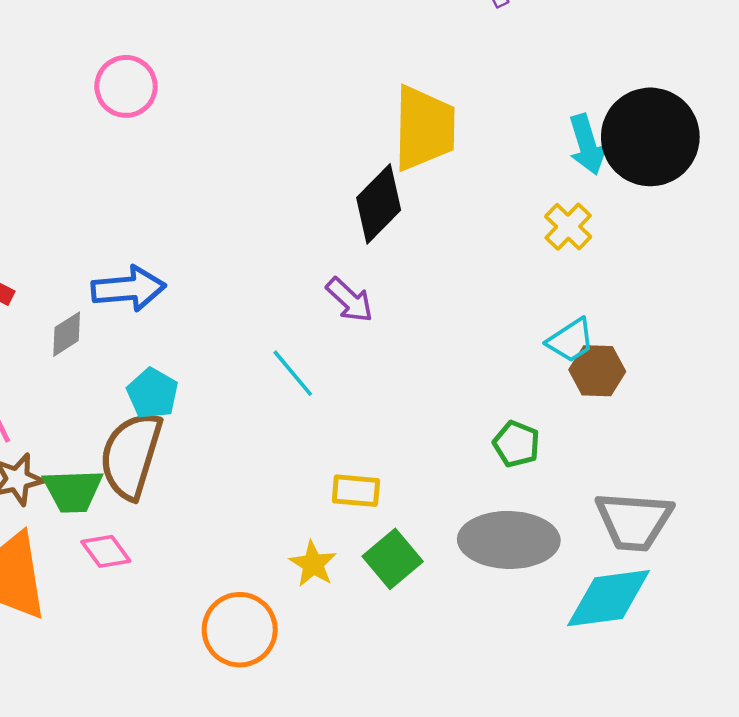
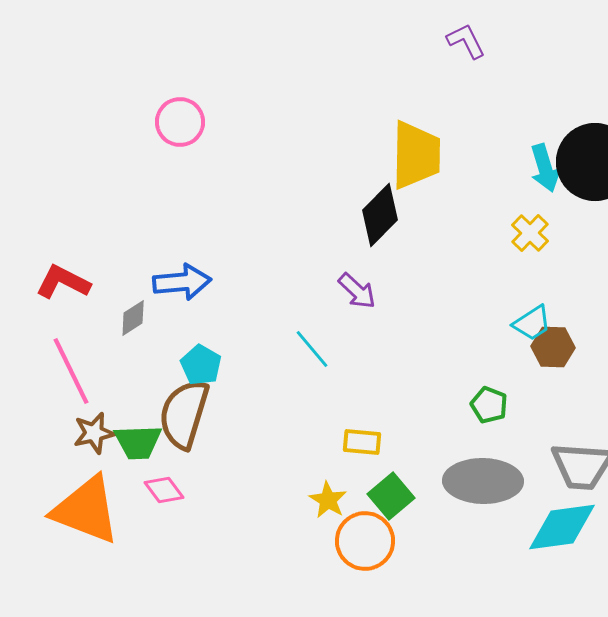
orange circle: (240, 630) -> (365, 541), moved

